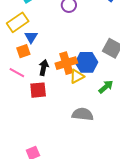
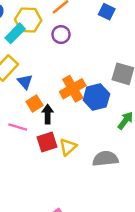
orange square: (23, 51) -> (35, 104), moved
orange cross: (66, 63) -> (73, 89), moved
yellow triangle: (77, 76) -> (68, 147), moved

